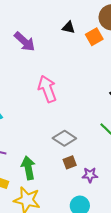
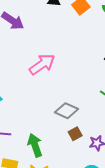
pink arrow: (47, 89) -> (42, 64), turned 84

